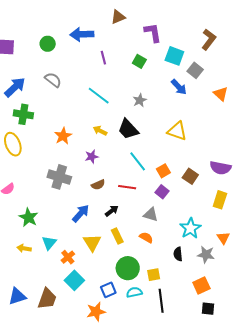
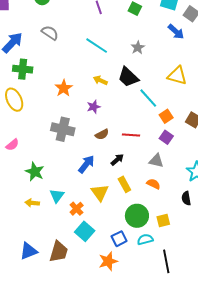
cyan line: (138, 161) -> (148, 98), moved
black line: (161, 301) -> (166, 261), moved

